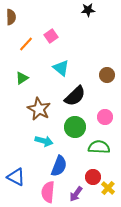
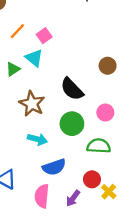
pink square: (51, 36) -> (44, 36), moved
cyan triangle: (61, 68) -> (34, 58), moved
black semicircle: (75, 96) -> (72, 89), turned 90
blue semicircle: (59, 166) -> (54, 167), turned 50

